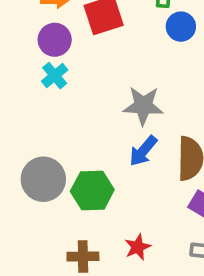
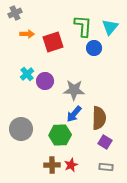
purple circle: (55, 40) -> (45, 81), moved
green hexagon: (92, 191) -> (60, 135), moved
brown cross: (83, 256) -> (52, 165), moved

